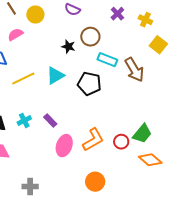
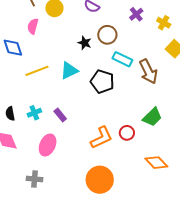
pink semicircle: (15, 34) -> (33, 26), turned -49
green trapezoid: (142, 134) -> (152, 117), moved
red circle: (121, 142) -> (127, 133), moved
pink ellipse: (64, 146) -> (48, 145), moved
orange circle: (95, 182) -> (100, 180), size x1.4

